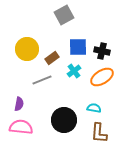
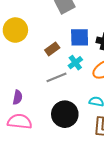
yellow circle: (27, 49) -> (15, 30), moved
gray line: (42, 80) -> (56, 77), moved

